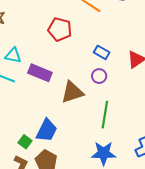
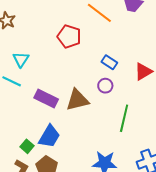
cyan triangle: (13, 56) -> (21, 59), turned 48
purple rectangle: (40, 73) -> (46, 99), moved
green line: (105, 115) -> (124, 118), moved

